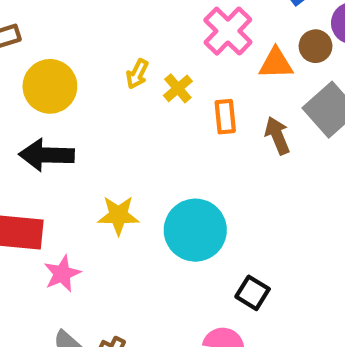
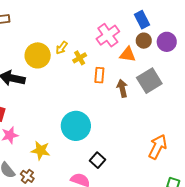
brown circle: (316, 46) -> (144, 41), moved
yellow circle: (50, 86) -> (38, 55), moved
yellow star: (118, 215) -> (41, 150), moved

